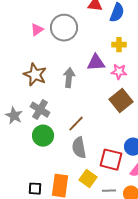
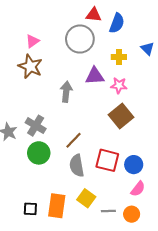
gray circle: (64, 28) -> (80, 39), moved
brown star: (35, 75) -> (30, 66), moved
red square: (111, 160) -> (107, 160), moved

